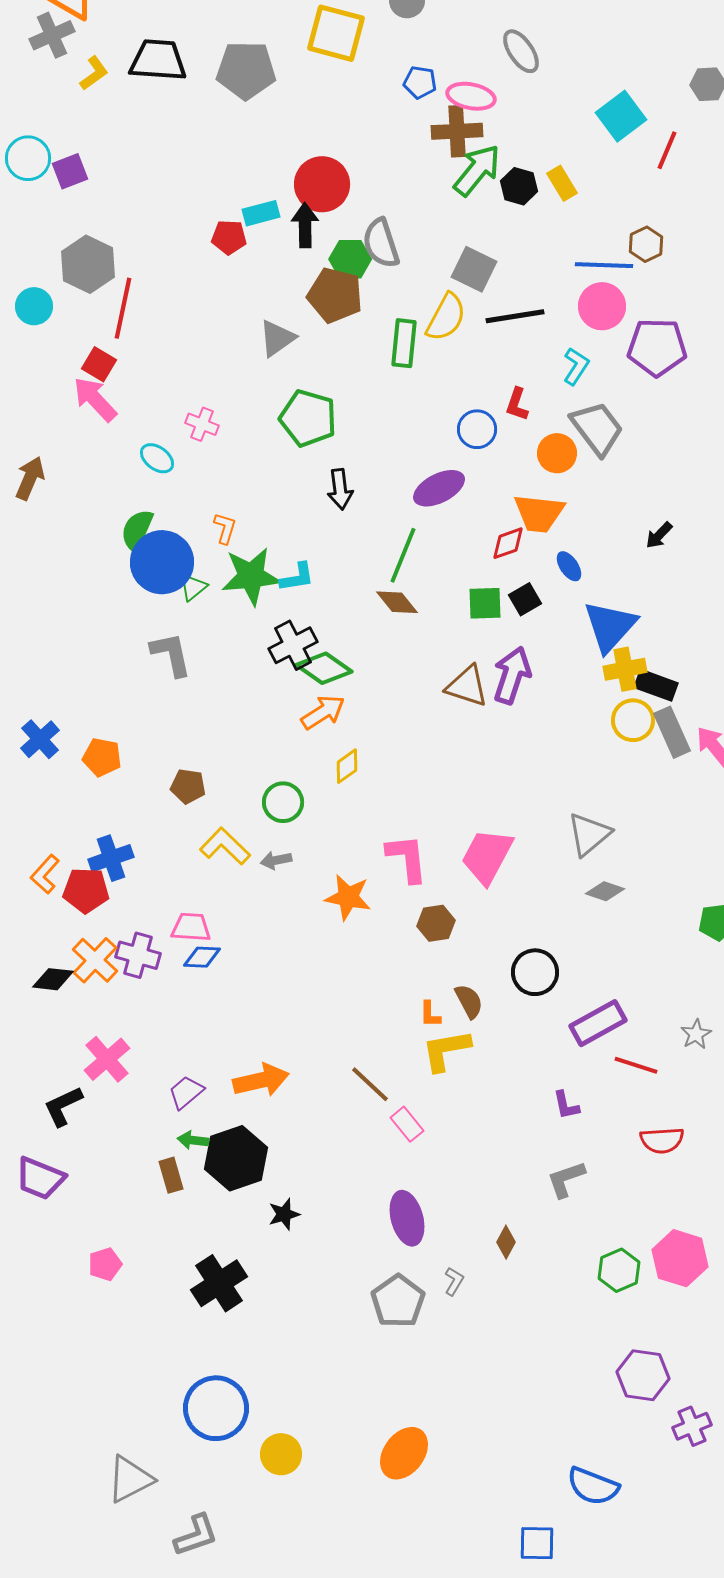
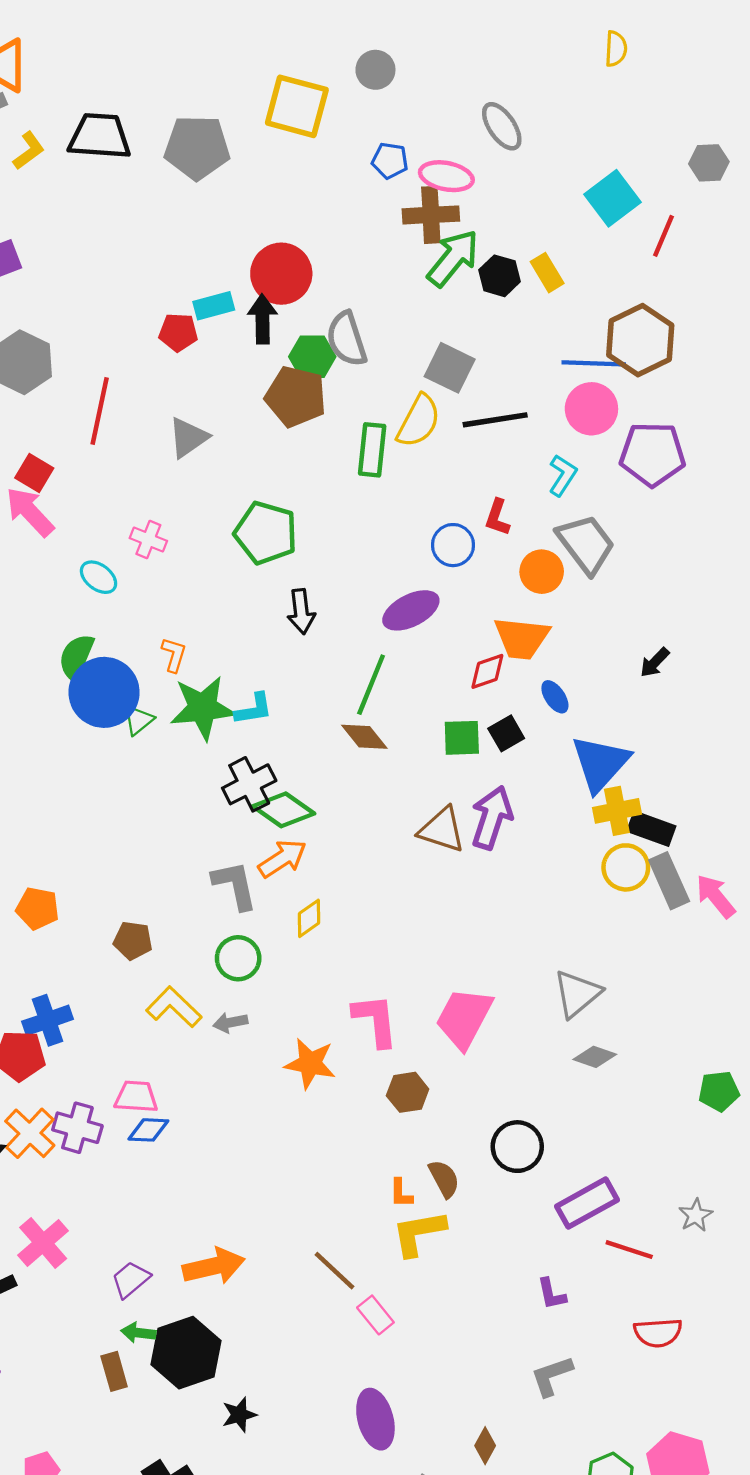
brown hexagon: (646, 244) -> (640, 340), size x1.8
red line: (123, 308) -> (100, 411), moved
gray triangle: (277, 338) -> (188, 438), moved
gray L-shape: (171, 654) -> (235, 885), moved

